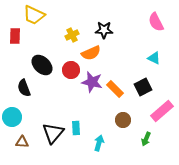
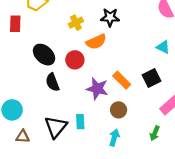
purple star: (92, 82) -> (97, 89), moved
black semicircle: (24, 88) -> (53, 82), moved
brown circle: (123, 120) -> (119, 110), moved
cyan arrow: (99, 143) -> (114, 138), moved

